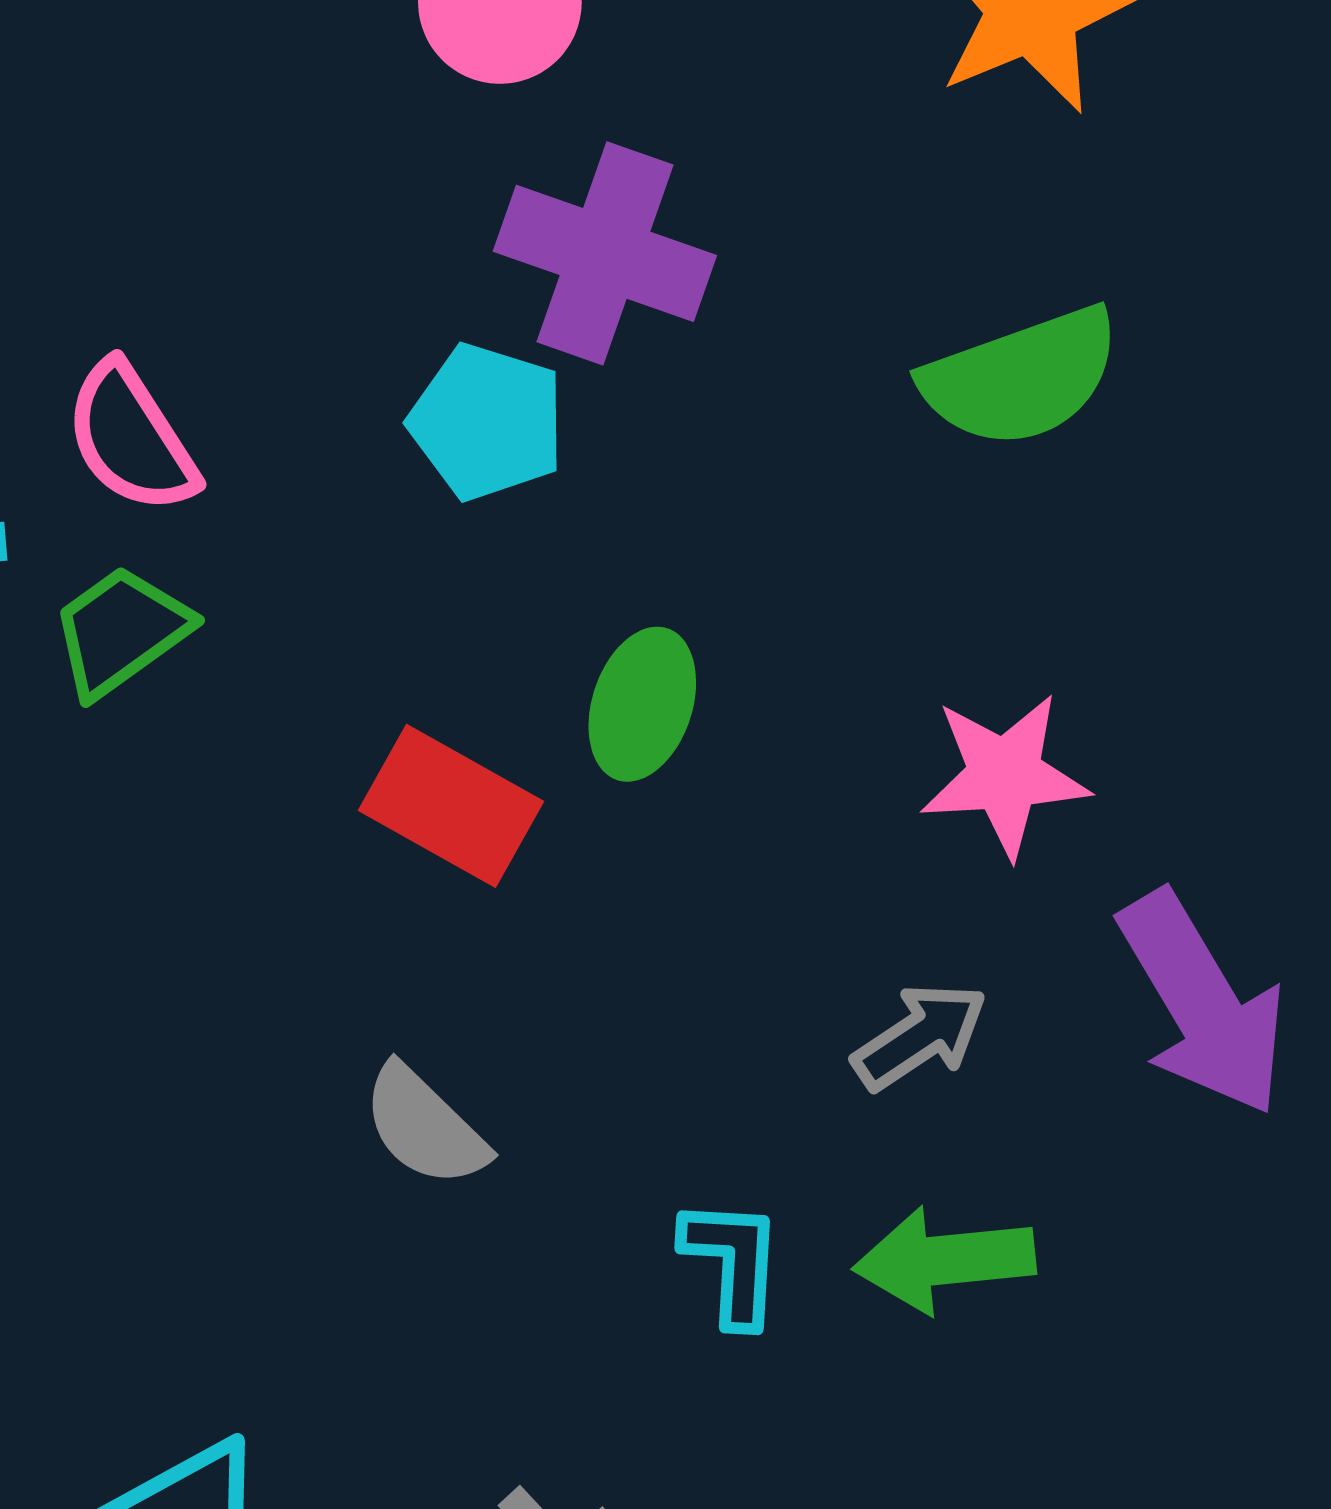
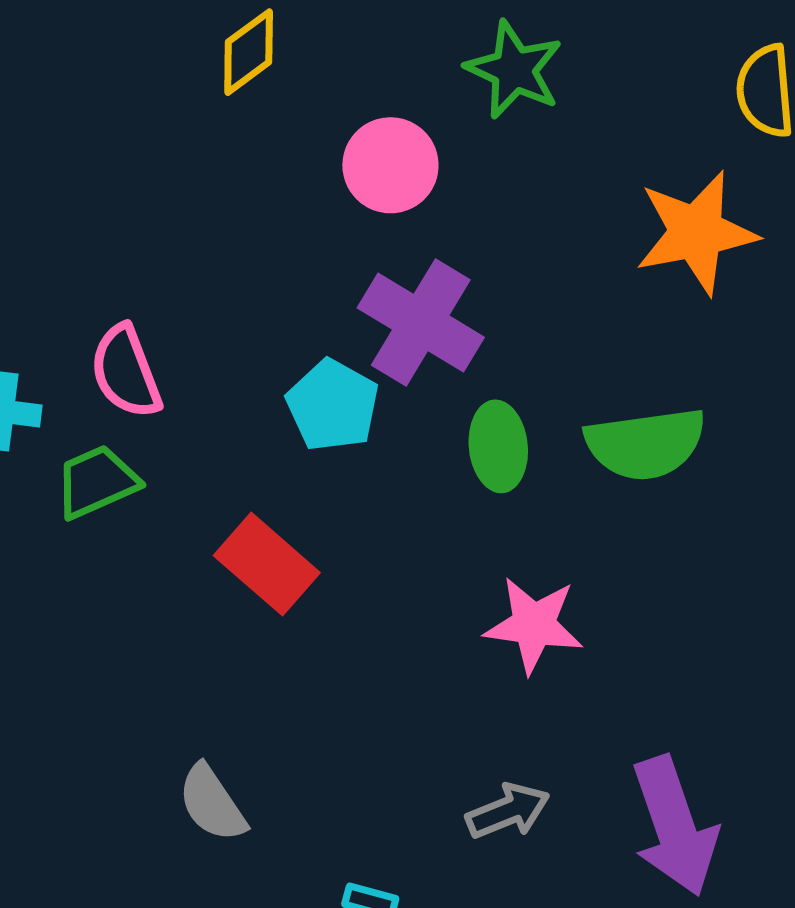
green ellipse: (642, 704) -> (498, 446), moved, turned -36
pink star: (1005, 775) -> (534, 625), moved
red rectangle: (451, 806) -> (267, 564), moved

